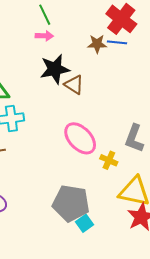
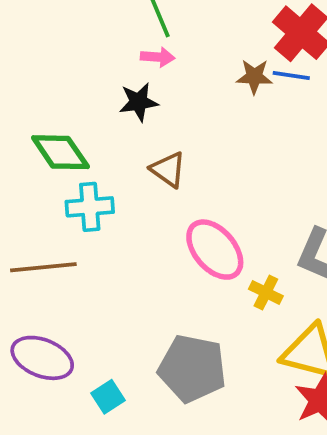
black star: (55, 69) -> (139, 102), moved, size x0.7
brown triangle: (74, 85) -> (168, 170), moved
cyan square: (84, 223) -> (108, 397), moved

